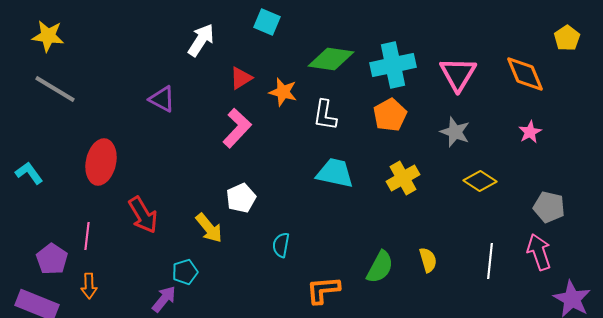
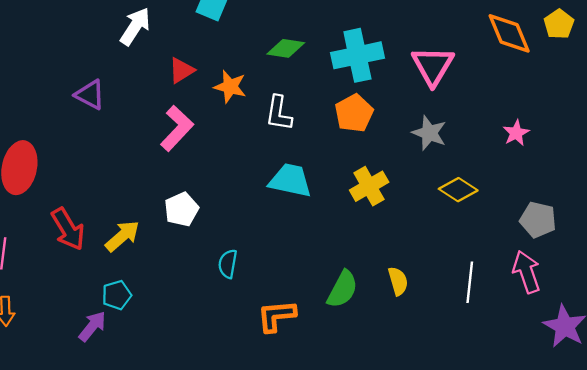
green diamond: (331, 59) -> (286, 48), size x0.7
orange diamond: (525, 74) -> (509, 33), moved
yellow arrow: (209, 228) -> (122, 236), moved, turned -92

